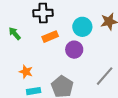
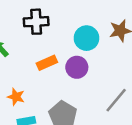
orange rectangle: (50, 37) -> (47, 63), moved

